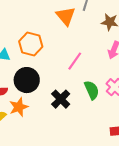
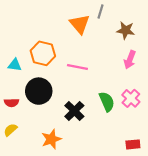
pink line: (75, 61) -> (77, 67), moved, turned 66
orange star: (19, 107) -> (51, 139), moved

